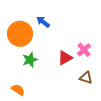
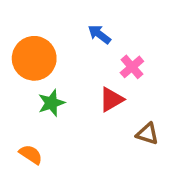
blue arrow: (43, 22) -> (99, 34), moved
pink cross: (84, 50) -> (132, 67), moved

